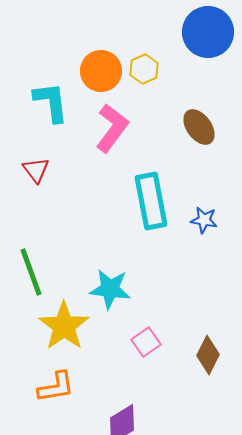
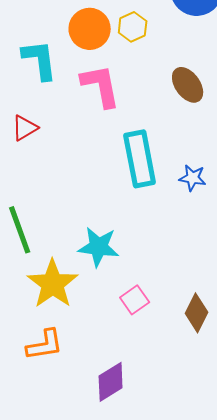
pink L-shape: (112, 128) -> (101, 86), turned -48
red triangle: (36, 170) -> (25, 128), turned 36

